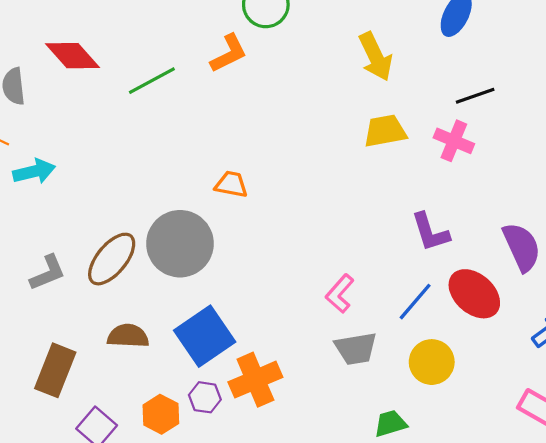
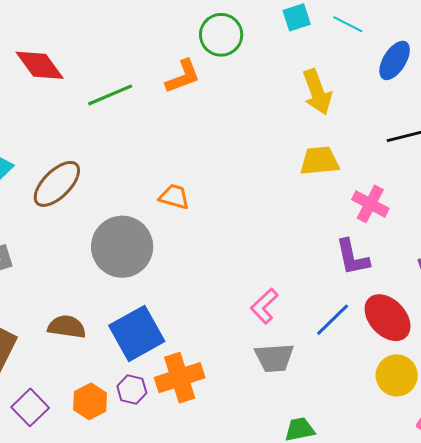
pink cross: (454, 141) -> (370, 204), moved
brown ellipse: (112, 259) -> (57, 184), moved
yellow circle: (432, 362) -> (397, 375), moved

